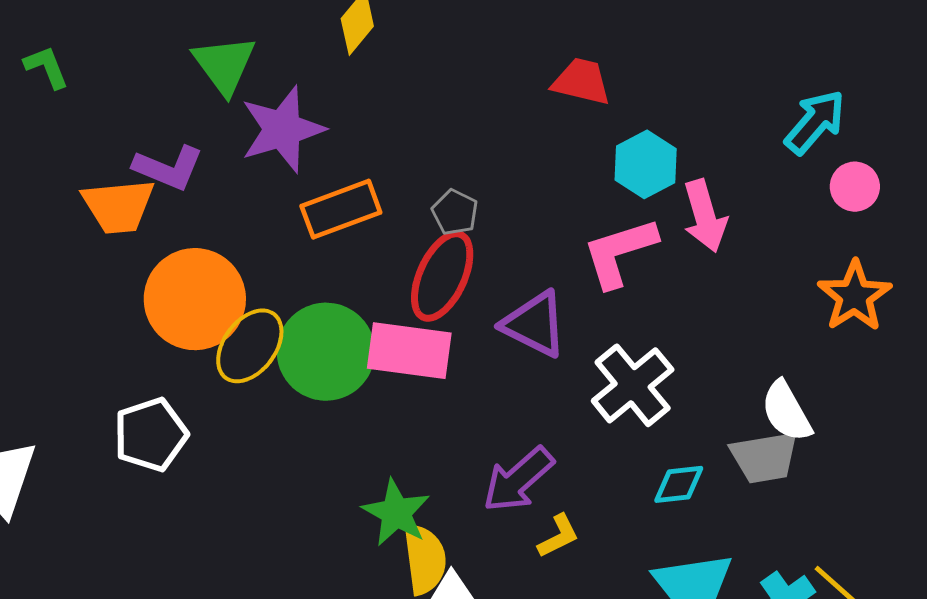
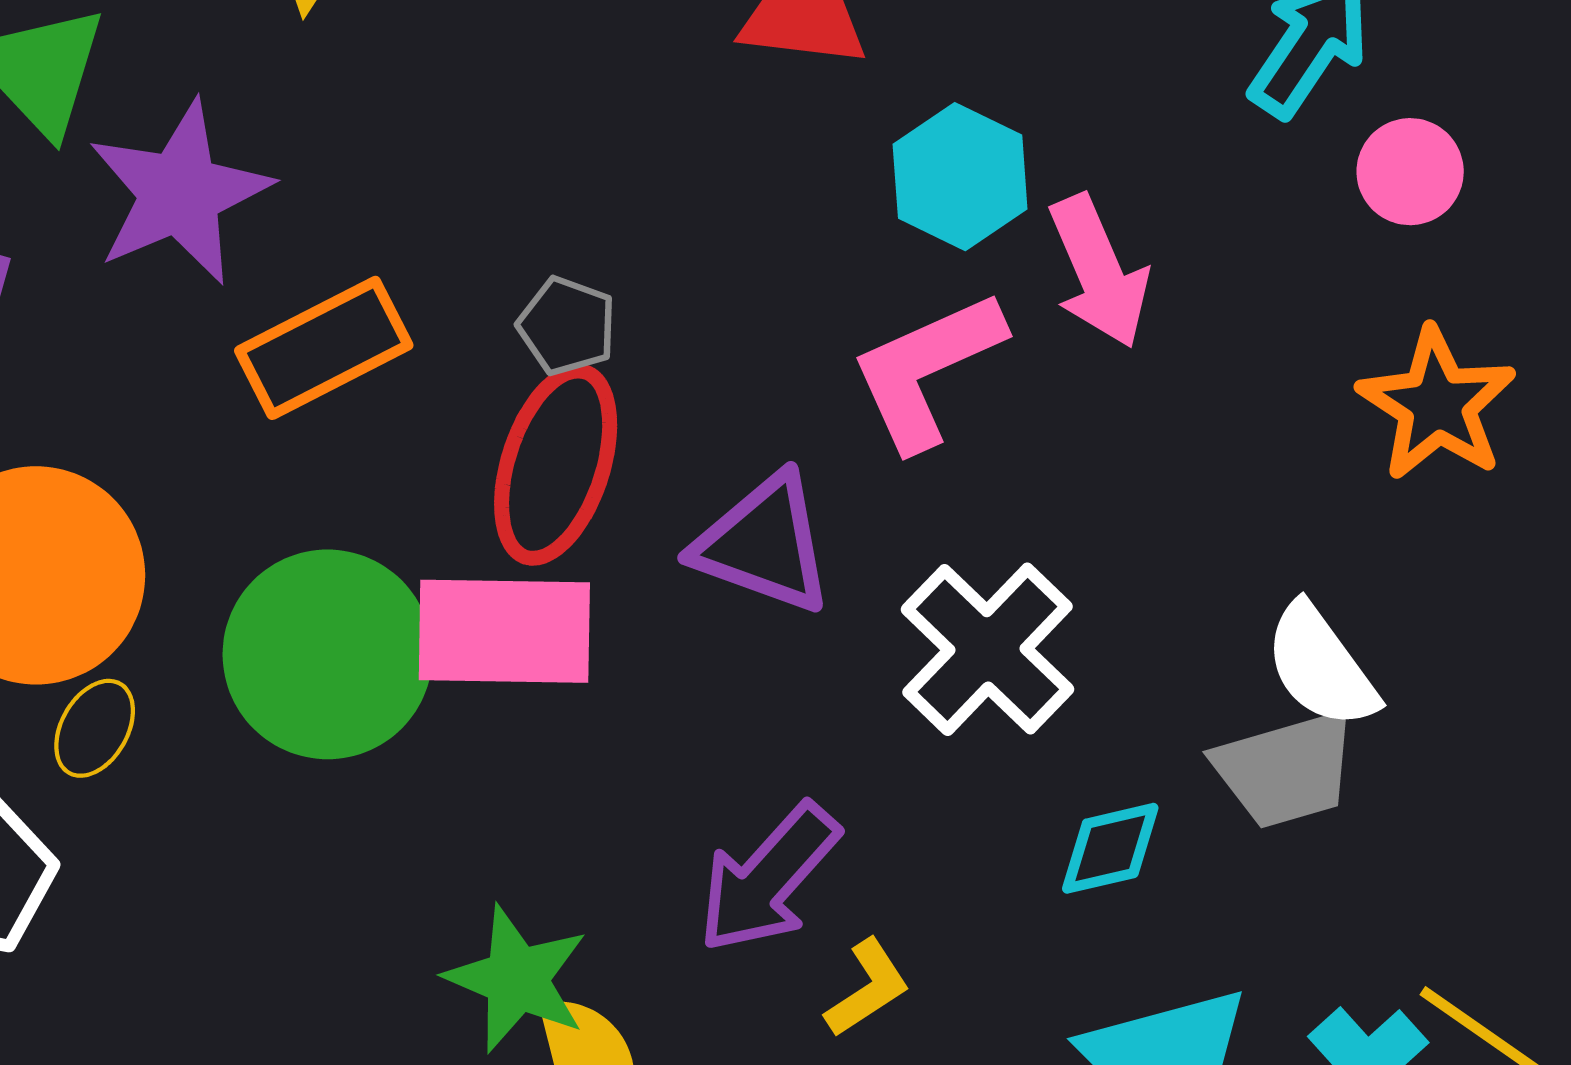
yellow ellipse: (250, 346) -> (95, 728), moved, size x0.6

